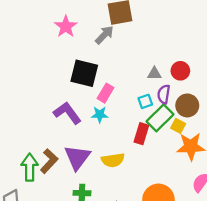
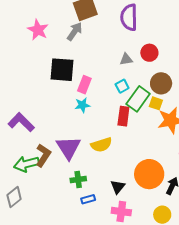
purple semicircle: (164, 94) -> (129, 17), moved, size x1.5
purple L-shape: (67, 113) -> (21, 122), moved
green arrow: (30, 167) -> (26, 164), turned -95

